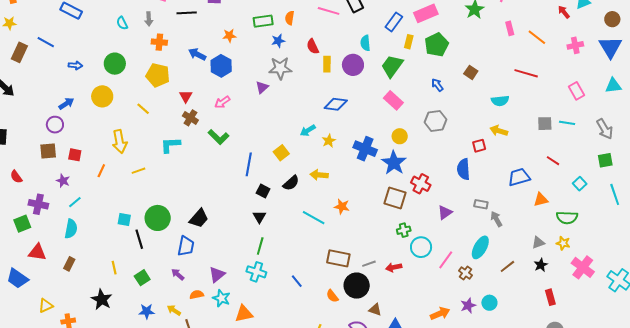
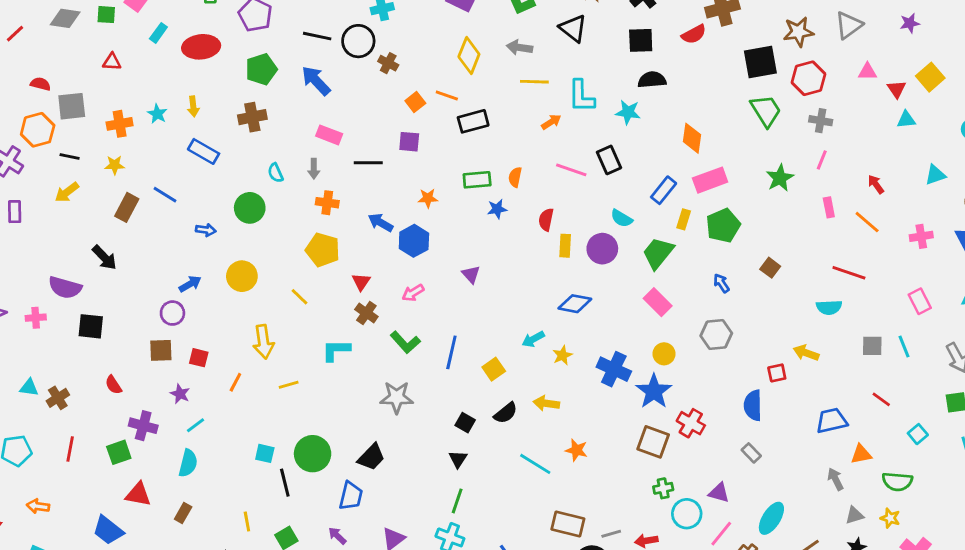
red arrow: (564, 12) -> (876, 184), moved
cyan semicircle: (365, 43) -> (622, 218), turned -56
red semicircle: (313, 46) -> (546, 220), turned 35
green circle: (115, 64) -> (250, 208), moved
gray star: (280, 68) -> (397, 397), moved
purple triangle: (262, 87) -> (471, 274), turned -32
cyan semicircle: (500, 101) -> (829, 307), moved
cyan line: (567, 123) -> (904, 347), turned 56
blue line: (249, 164) -> (451, 352), moved
gray rectangle: (481, 204) -> (751, 453), moved, turned 32
purple triangle: (445, 212) -> (719, 493), moved, turned 49
gray arrow: (496, 219) -> (835, 479), moved

